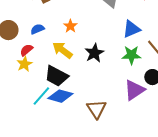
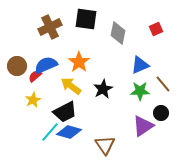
orange star: (70, 26) -> (79, 62), size x1.5
blue semicircle: (37, 29) -> (46, 65), size x1.6
red semicircle: (26, 50) -> (35, 76), moved
black trapezoid: (56, 76) -> (65, 112), turned -55

